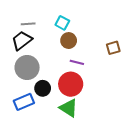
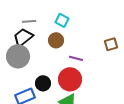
brown circle: (69, 41) -> (56, 40), moved
gray circle: (27, 68) -> (18, 56), moved

